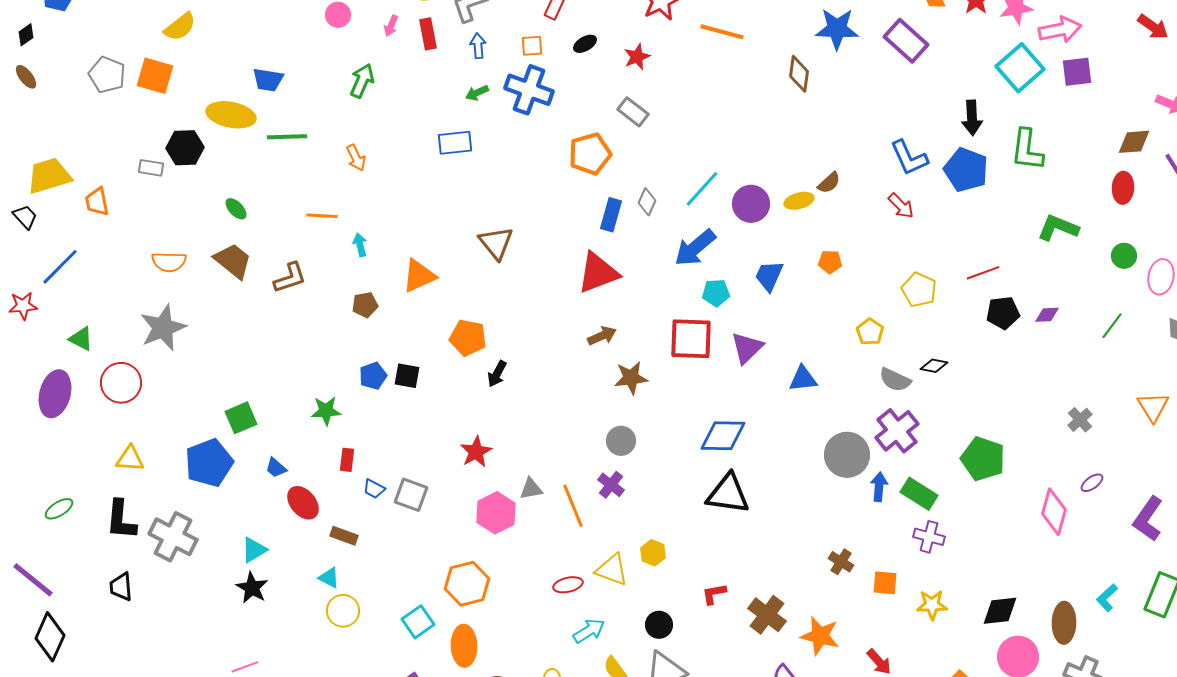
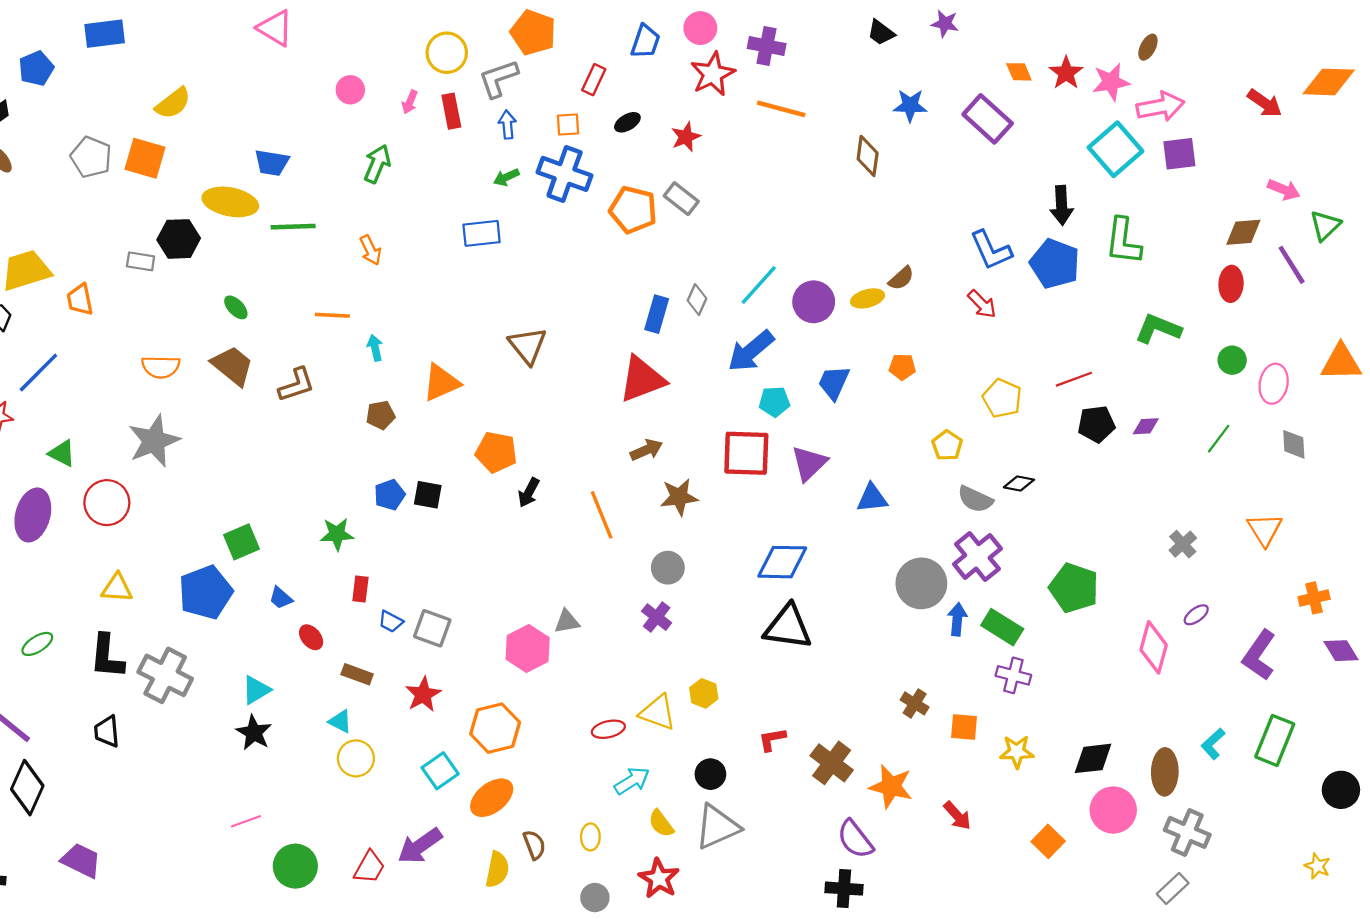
blue star: (837, 29) -> (910, 105), size x0.7
orange pentagon: (590, 154) -> (633, 210), moved, turned 30
red star: (476, 452) -> (423, 694), moved
red ellipse: (303, 503) -> (311, 637), size x0.7
orange line: (573, 506) -> (602, 515), moved
orange ellipse: (464, 646) -> (492, 798), turned 54

